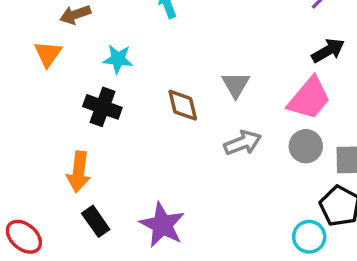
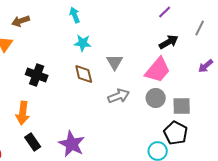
cyan star: (118, 59) -> (83, 43), moved

